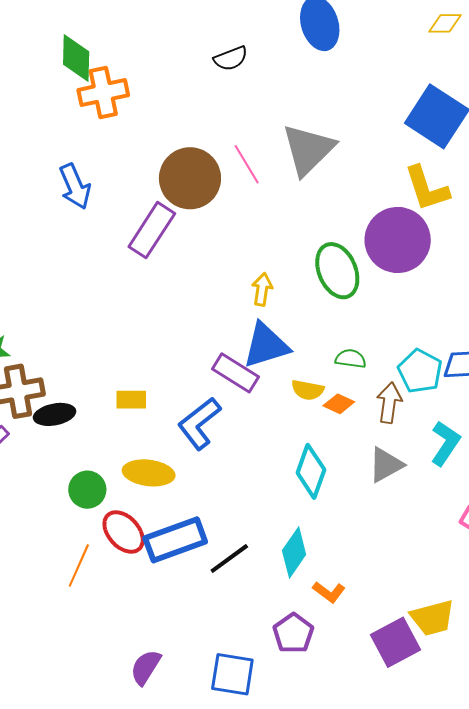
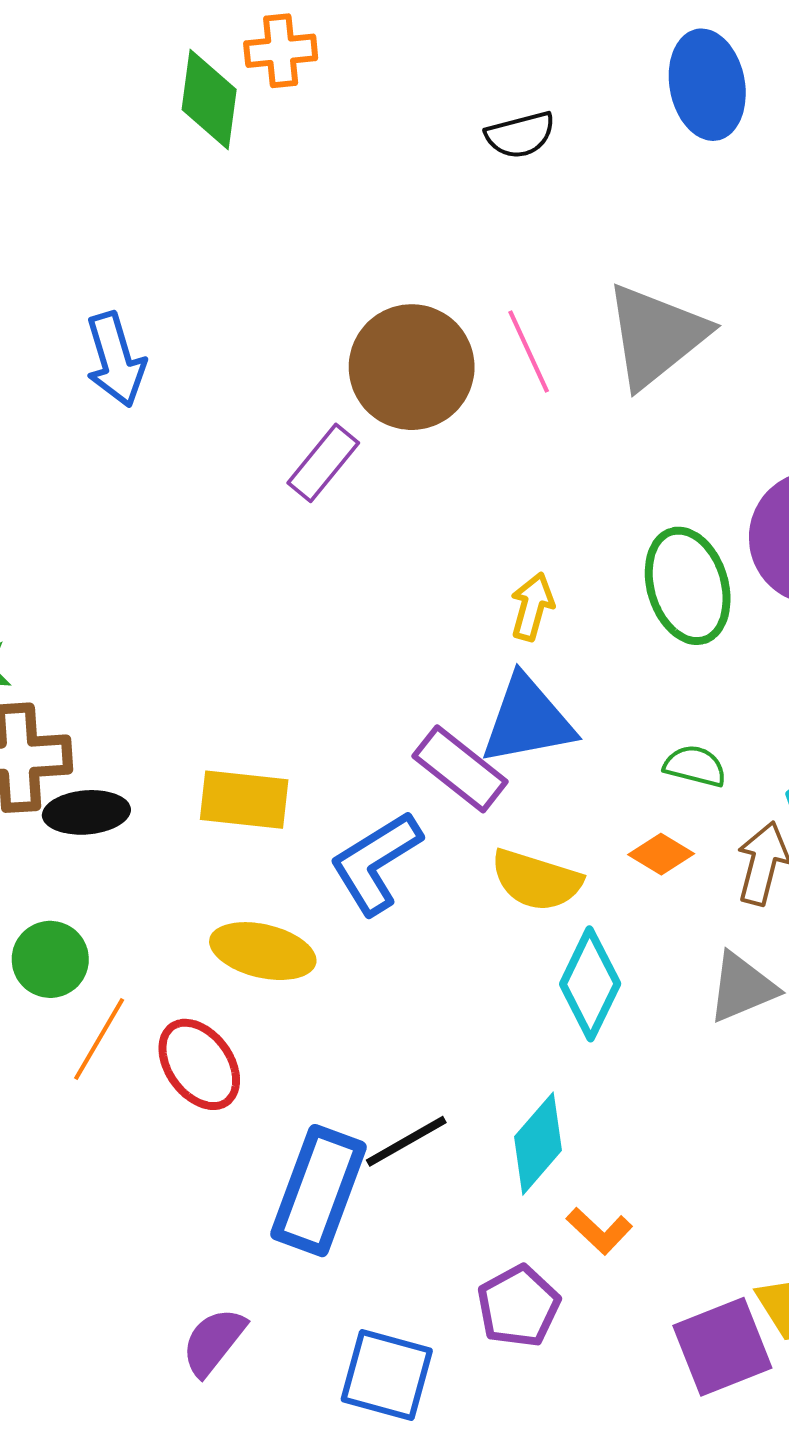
orange cross: (103, 93) -> (281, 51), moved, size x0.7
blue arrow: (75, 186) -> (116, 360), moved
purple rectangle: (152, 230) -> (323, 463), size x0.7
yellow semicircle: (308, 390) -> (536, 880), moved, size x1.4
yellow rectangle: (131, 400) -> (244, 800), size x1.4
green circle: (87, 490) -> (50, 959), moved
blue rectangle: (175, 540) -> (319, 1191), moved, turned -56
orange line: (79, 566) -> (99, 1039), moved

